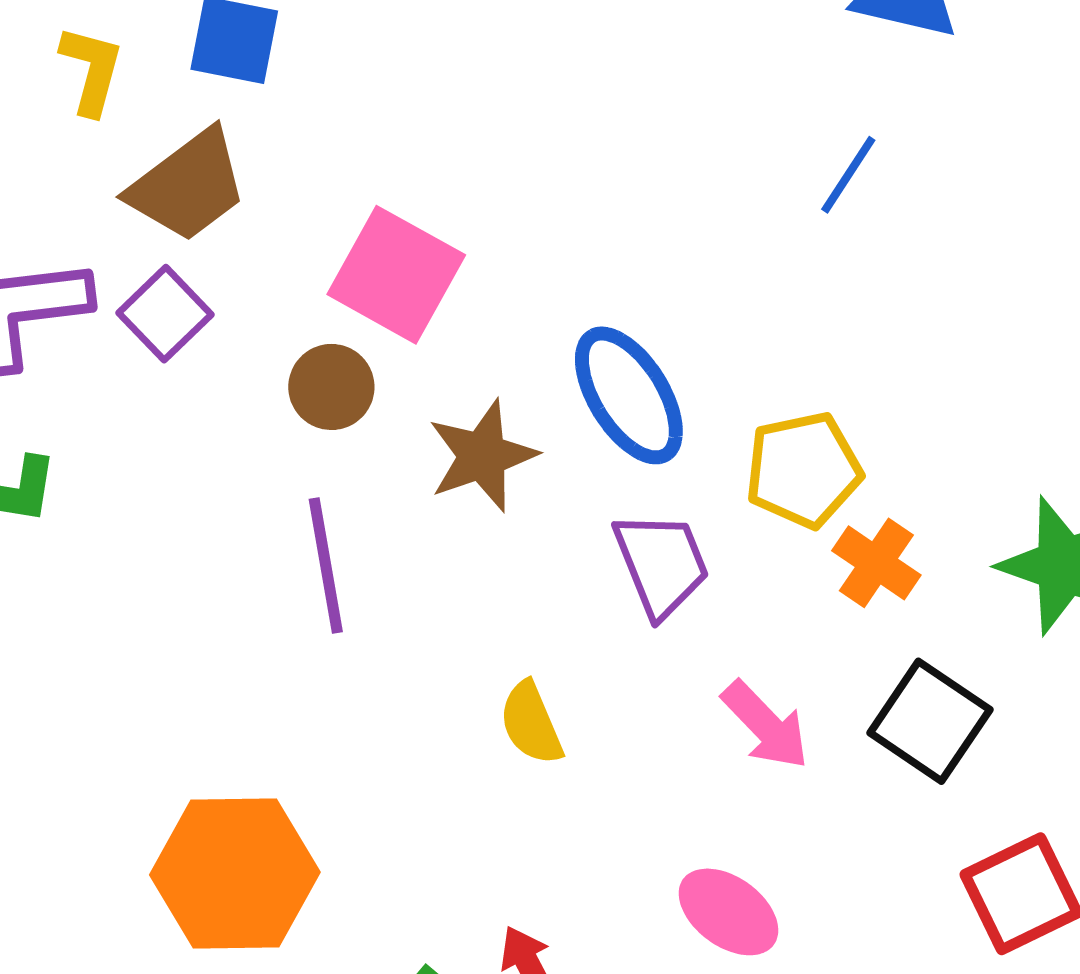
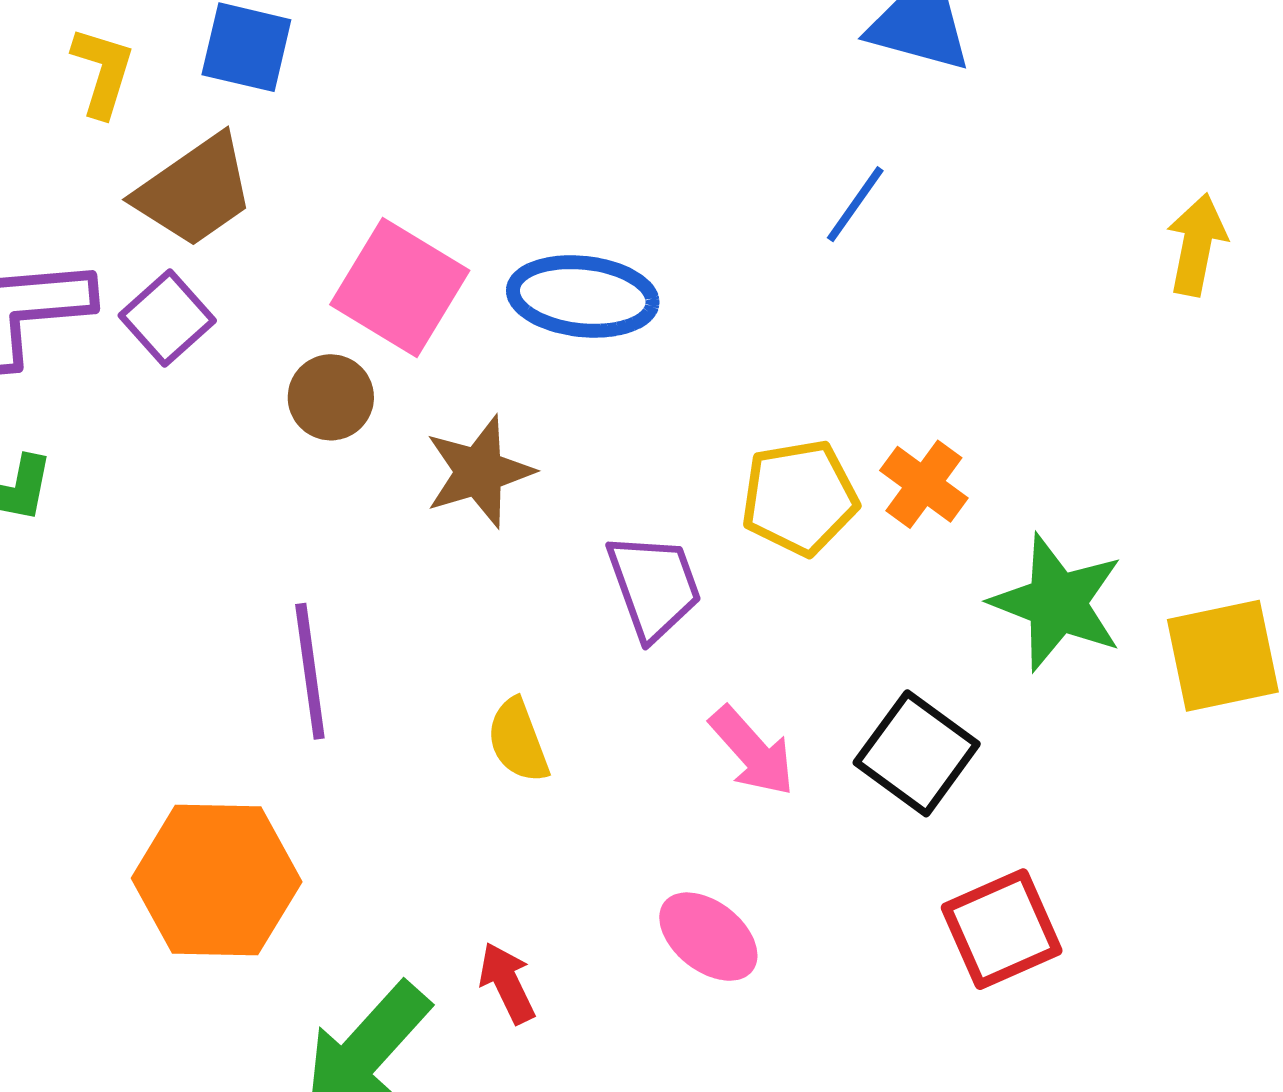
blue ellipse: (629, 395) -> (583, 296), moved, turned -54
orange cross: (876, 563) -> (924, 484), moved
purple line: (326, 566) -> (310, 671), moved

